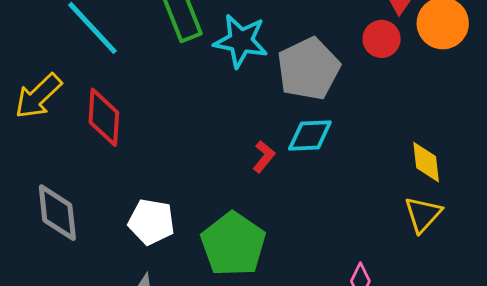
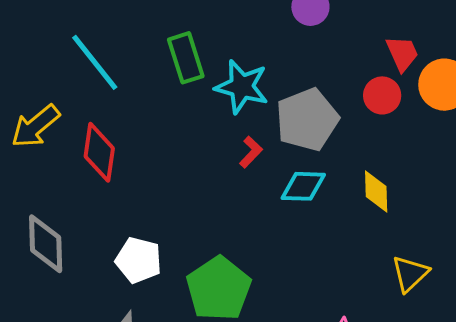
red L-shape: (264, 157) -> (251, 152), moved
yellow diamond: (426, 162) -> (376, 191), moved

